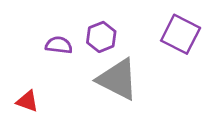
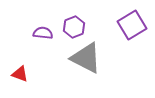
purple square: (181, 34) -> (132, 25), turned 32

